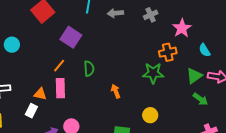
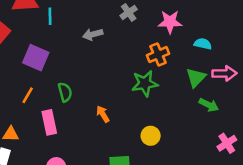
gray arrow: (115, 13) -> (93, 34), moved
pink star: (182, 28) -> (170, 22), turned -30
cyan semicircle: (205, 50) -> (203, 44), turned 144
pink rectangle: (60, 88) -> (49, 122), moved

